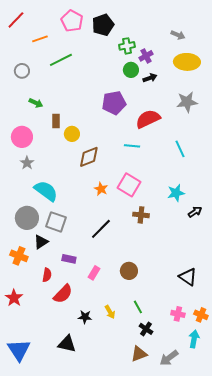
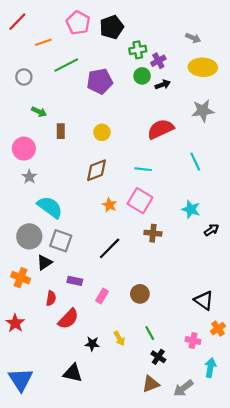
purple pentagon: (114, 103) -> (100, 81), moved
yellow circle: (72, 134) -> (102, 132), moved
cyan line: (132, 146) -> (143, 169), moved
cyan star: (176, 193) -> (191, 209), turned 30
orange cross: (201, 315) -> (218, 329), moved, turned 32

